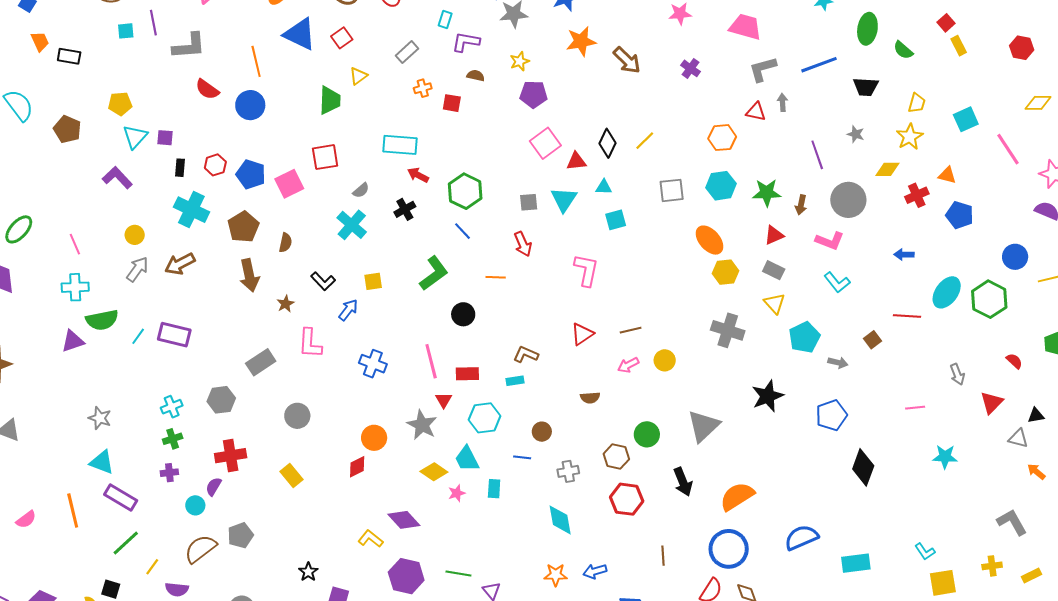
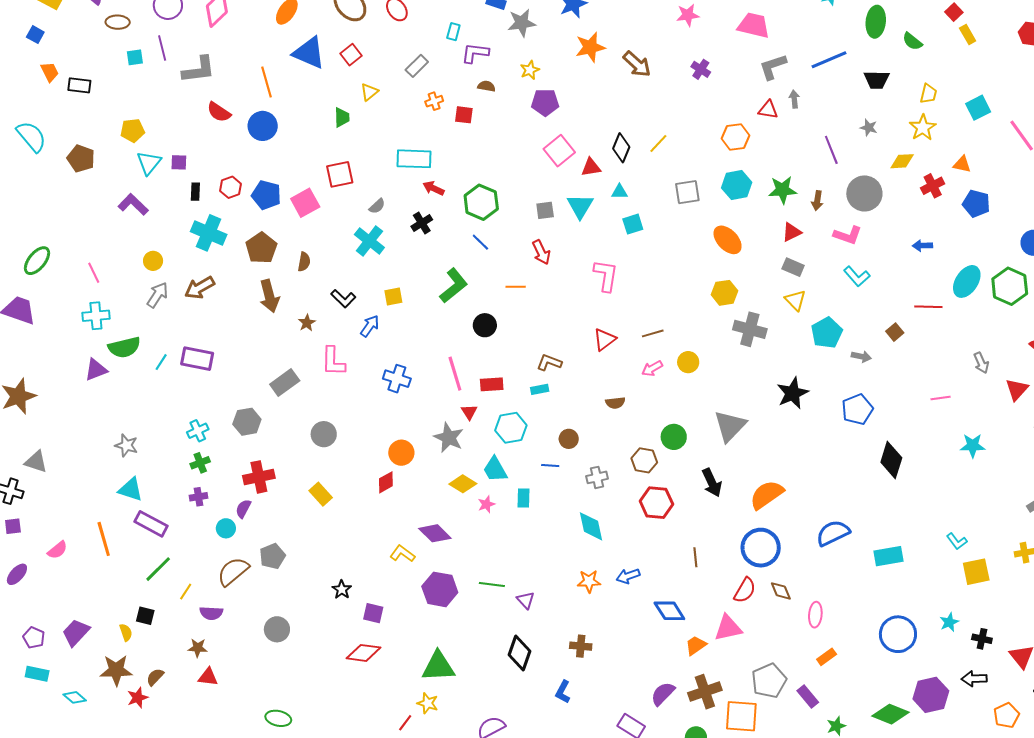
green trapezoid: (330, 100) -> (342, 117), size x0.7
yellow hexagon: (725, 272) -> (725, 293), moved

